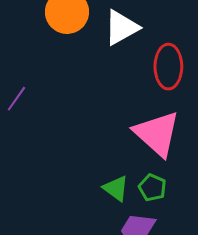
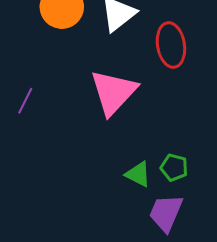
pink triangle: (157, 134) -> (114, 92), moved, turned 40

